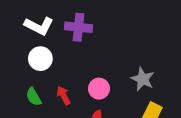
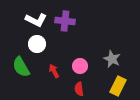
green semicircle: (34, 97) -> (21, 67), moved, size x1.5

